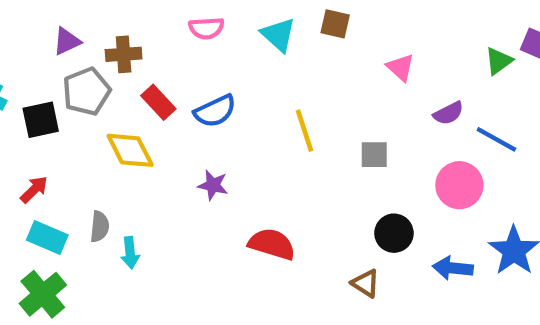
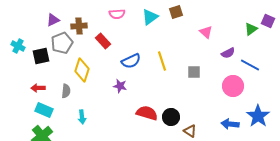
brown square: (335, 24) -> (176, 12), turned -32
cyan triangle: (278, 35) -> (150, 17), turned 42
red rectangle: (158, 102) -> (103, 41), moved
blue semicircle: (215, 111) -> (131, 61), moved
yellow diamond: (130, 150) -> (82, 70), turned 45
red arrow: (34, 190) -> (38, 88), turned -136
gray semicircle: (100, 227) -> (66, 91), moved
black circle: (394, 233) -> (171, 117), moved

